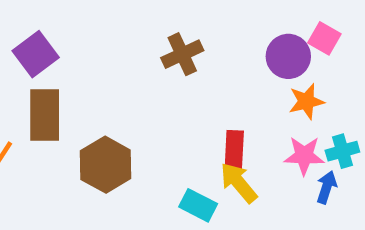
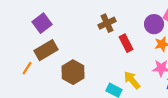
brown rectangle: (45, 115) -> (46, 50), turned 60
red rectangle: (234, 151) -> (126, 43), moved, turned -30

